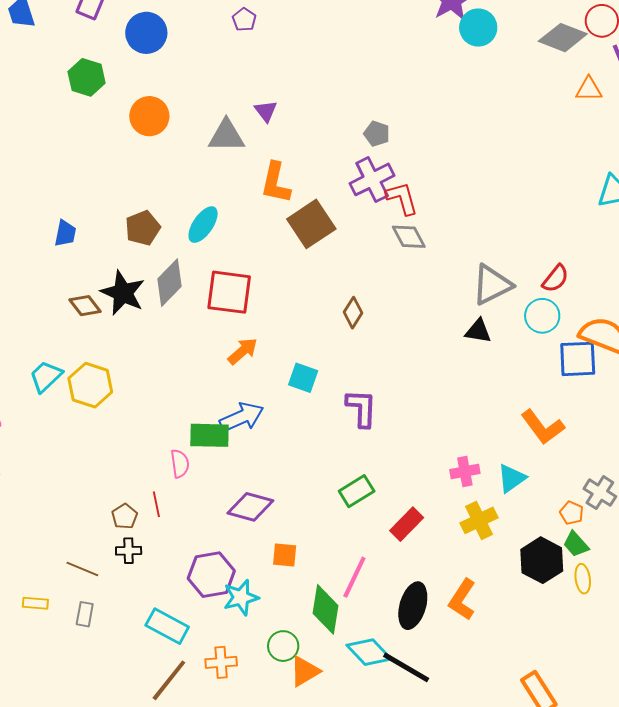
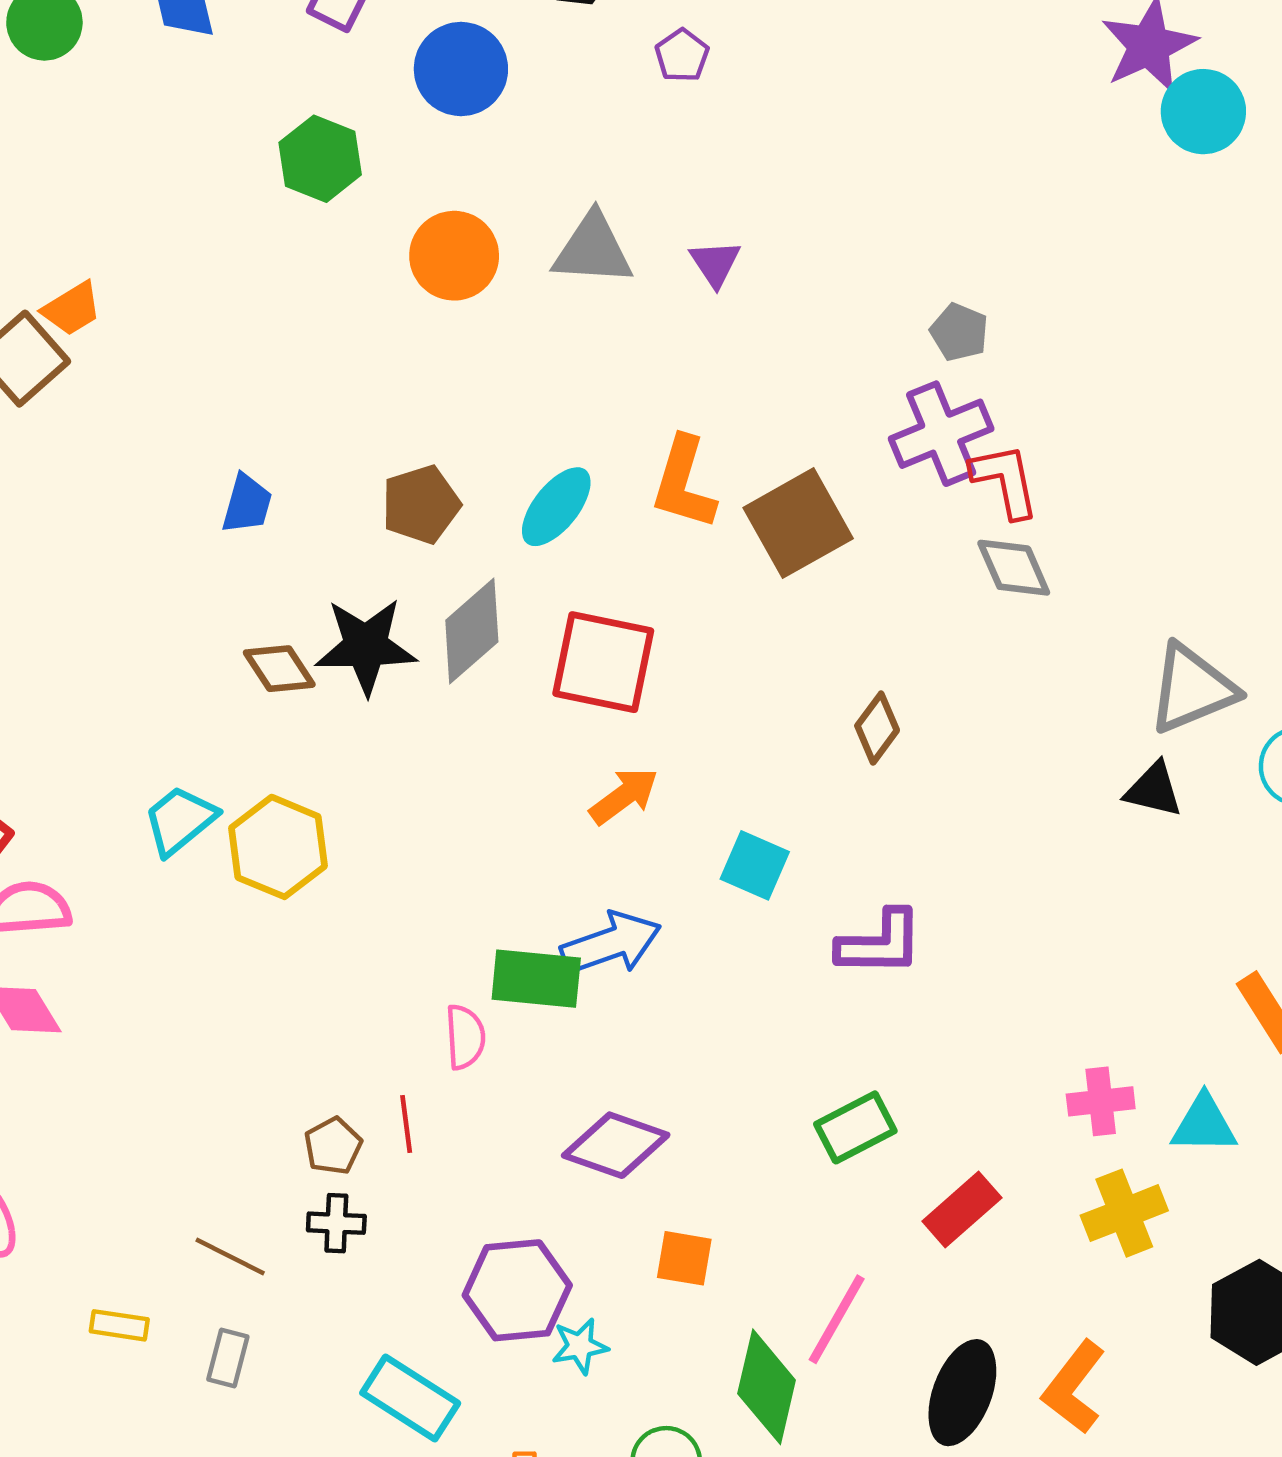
gray triangle: (226, 136) -> (593, 249), moved
orange L-shape: (276, 183) -> (684, 483), moved
black star: (123, 293) -> (366, 646), turned -30
purple L-shape: (361, 408) -> (880, 943), turned 84
cyan triangle: (512, 478) -> (1204, 1124), turned 32
cyan star: (241, 597) -> (580, 1346), size x0.7

